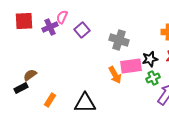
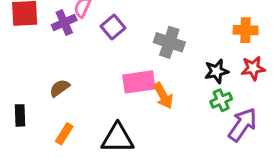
pink rectangle: (131, 66) -> (139, 82), moved
brown semicircle: (30, 75) -> (60, 88), moved
black rectangle: (21, 88) -> (20, 115), turned -64

